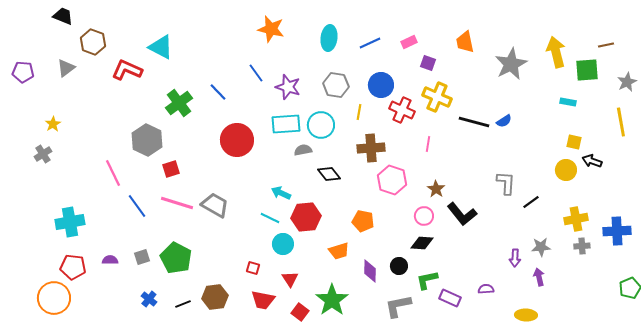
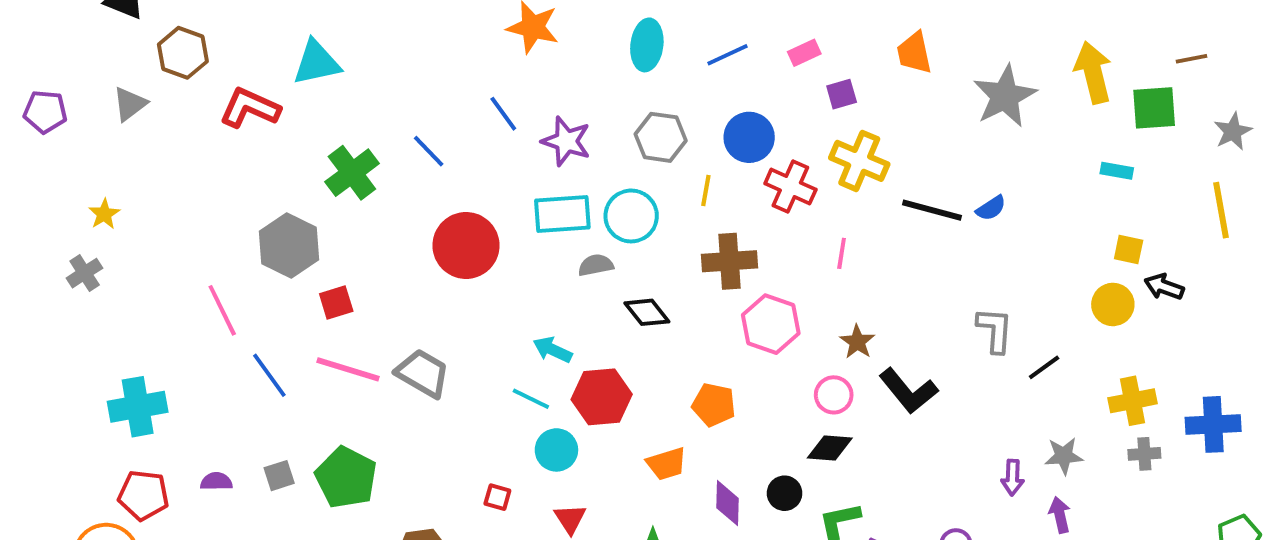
cyan triangle: (161, 47) -> (317, 63), turned -40
purple square: (428, 63) -> (842, 94), turned -35

